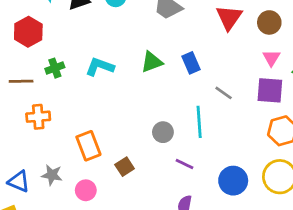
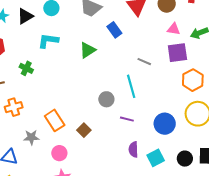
pink triangle: (271, 58) -> (174, 29), turned -40
blue rectangle: (191, 63) -> (114, 30), moved
cyan L-shape: (100, 67) -> (48, 41), moved
green cross: (55, 68) -> (26, 68), moved, turned -32
gray star: (52, 175) -> (31, 137), moved

